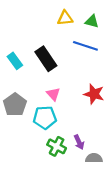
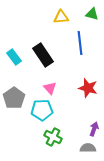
green triangle: (92, 21) -> (92, 14), moved
blue line: (85, 46) -> (80, 43), turned 65
purple arrow: (79, 142) -> (94, 129), moved, turned -136

